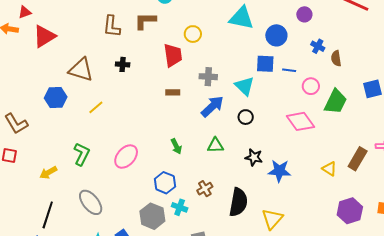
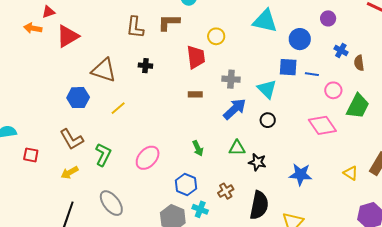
brown L-shape: (16, 124) -> (72, 139), moved
black star: (254, 157) -> (257, 162), moved

